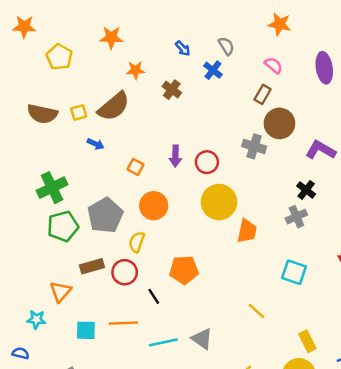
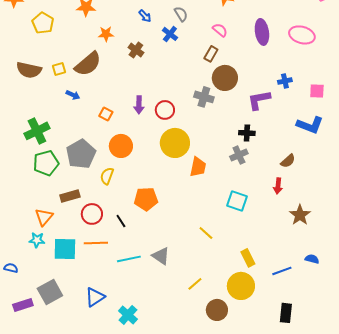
purple L-shape: (321, 150) -> (259, 100), turned -40
black cross: (306, 190) -> (247, 133), turned -35
red circle: (125, 272) -> (92, 214), moved
cyan star: (36, 319) -> (37, 240), moved
cyan square: (86, 330) -> (65, 249), size x1.4

